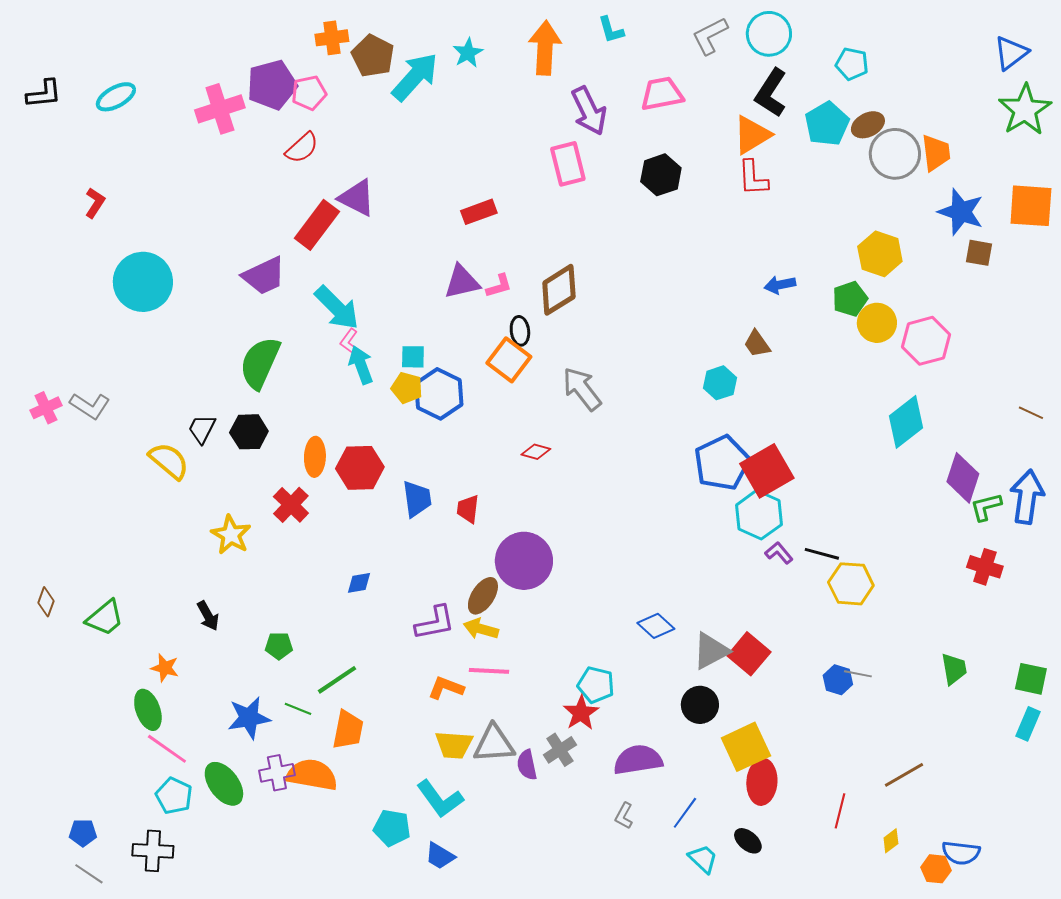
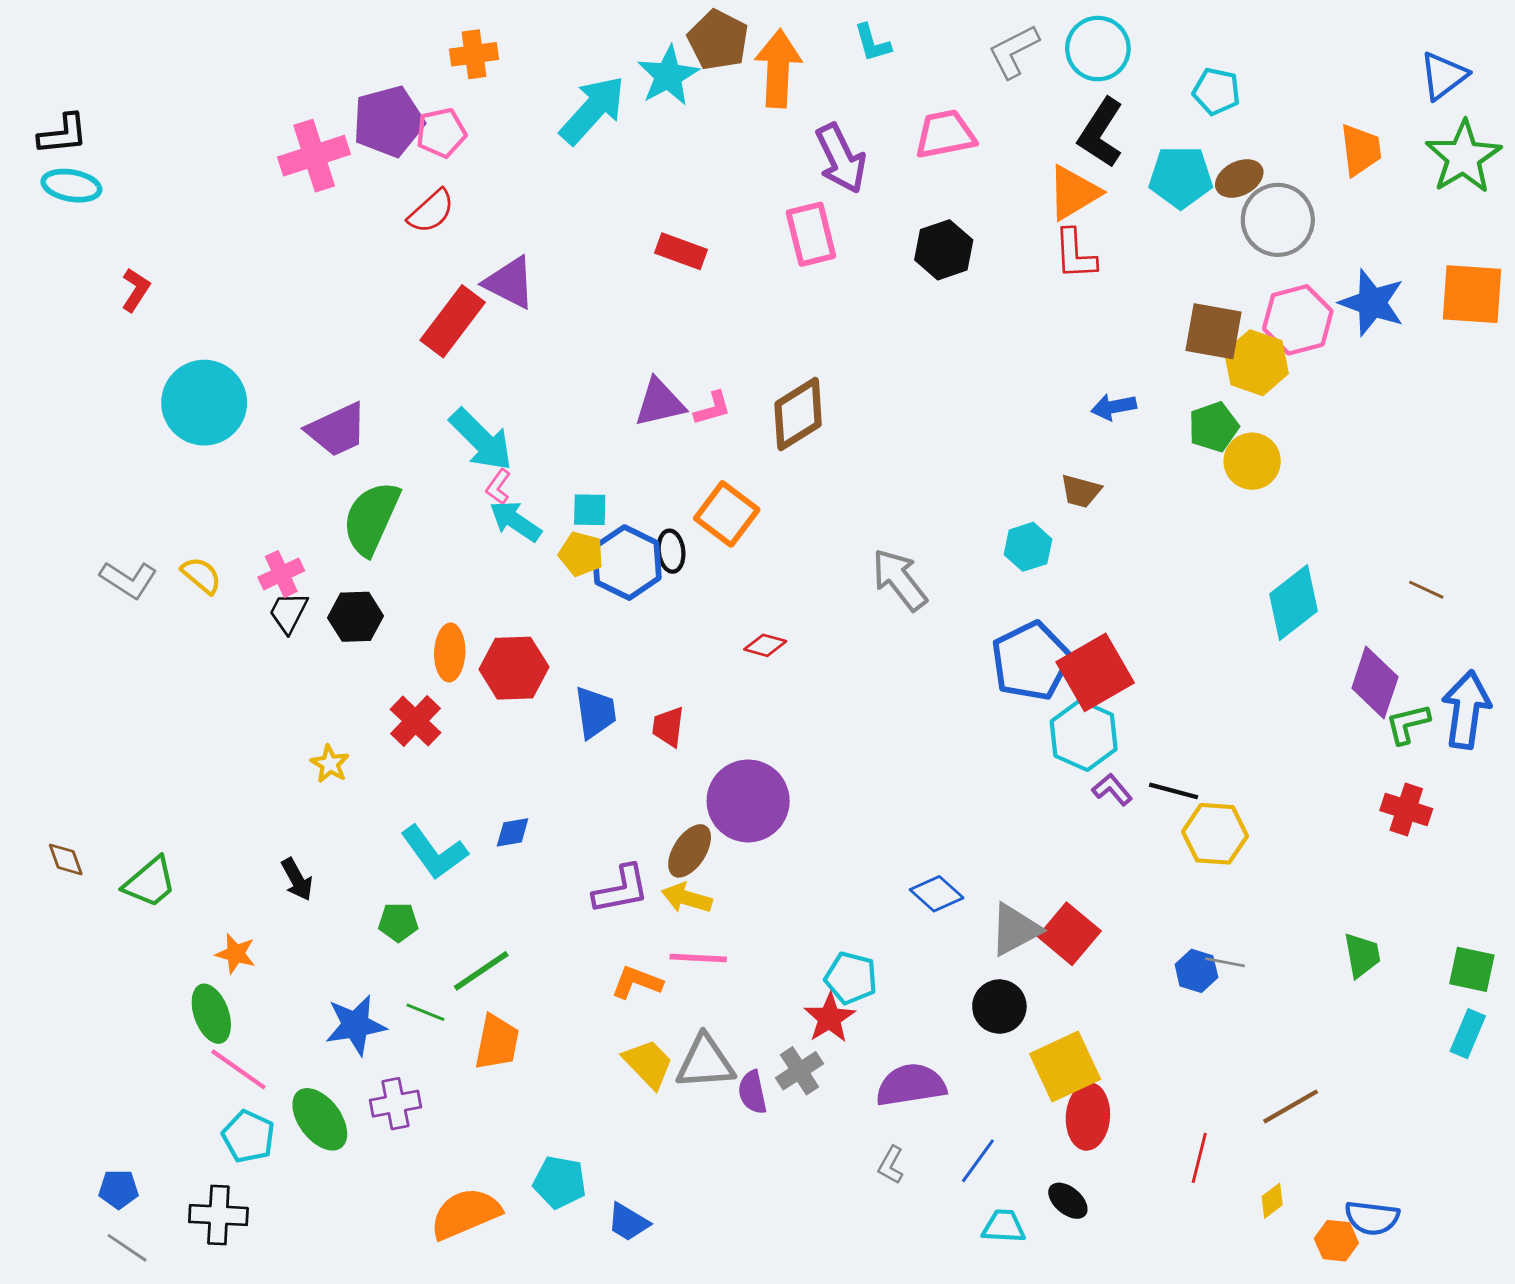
cyan star: (468, 53) -> (668, 76), size x1.4
brown pentagon: (373, 56) -> (718, 40), moved
cyan ellipse: (116, 97) -> (71, 186), moved, turned 39
cyan pentagon: (827, 124) -> (1181, 177), turned 30
orange trapezoid: (936, 153) -> (1361, 150), moved
red rectangle: (479, 212) -> (681, 251), moved, turned 40
brown square: (979, 253) -> (1214, 331), moved, size x1.5
purple trapezoid: (264, 276) -> (337, 430), moved
black ellipse: (520, 331) -> (671, 551), moved
pink hexagon: (926, 341) -> (1298, 320), moved
brown trapezoid: (757, 344) -> (1081, 491), turned -40
cyan arrow: (361, 365) -> (515, 521), turned -36
gray arrow: (582, 389) -> (899, 580), moved
pink cross: (46, 408) -> (281, 574), moved
brown line: (1031, 413) -> (1426, 590), moved
yellow semicircle: (169, 461) -> (201, 575), moved, size x0.7
yellow star: (231, 535) -> (330, 764), size x0.7
brown diamond: (46, 602) -> (66, 859), turned -40
yellow trapezoid: (454, 745) -> (648, 1064), turned -138
orange semicircle: (312, 775) -> (465, 1214), moved, turned -33
cyan L-shape: (440, 799) -> (434, 852), moved
cyan trapezoid: (703, 859) -> (1004, 1226), turned -40

